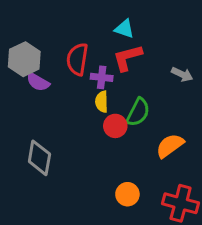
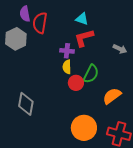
red semicircle: (77, 59) -> (40, 23), moved
purple semicircle: (38, 82) -> (25, 14), moved, turned 49
orange circle: (127, 194) -> (84, 128), size x1.6

